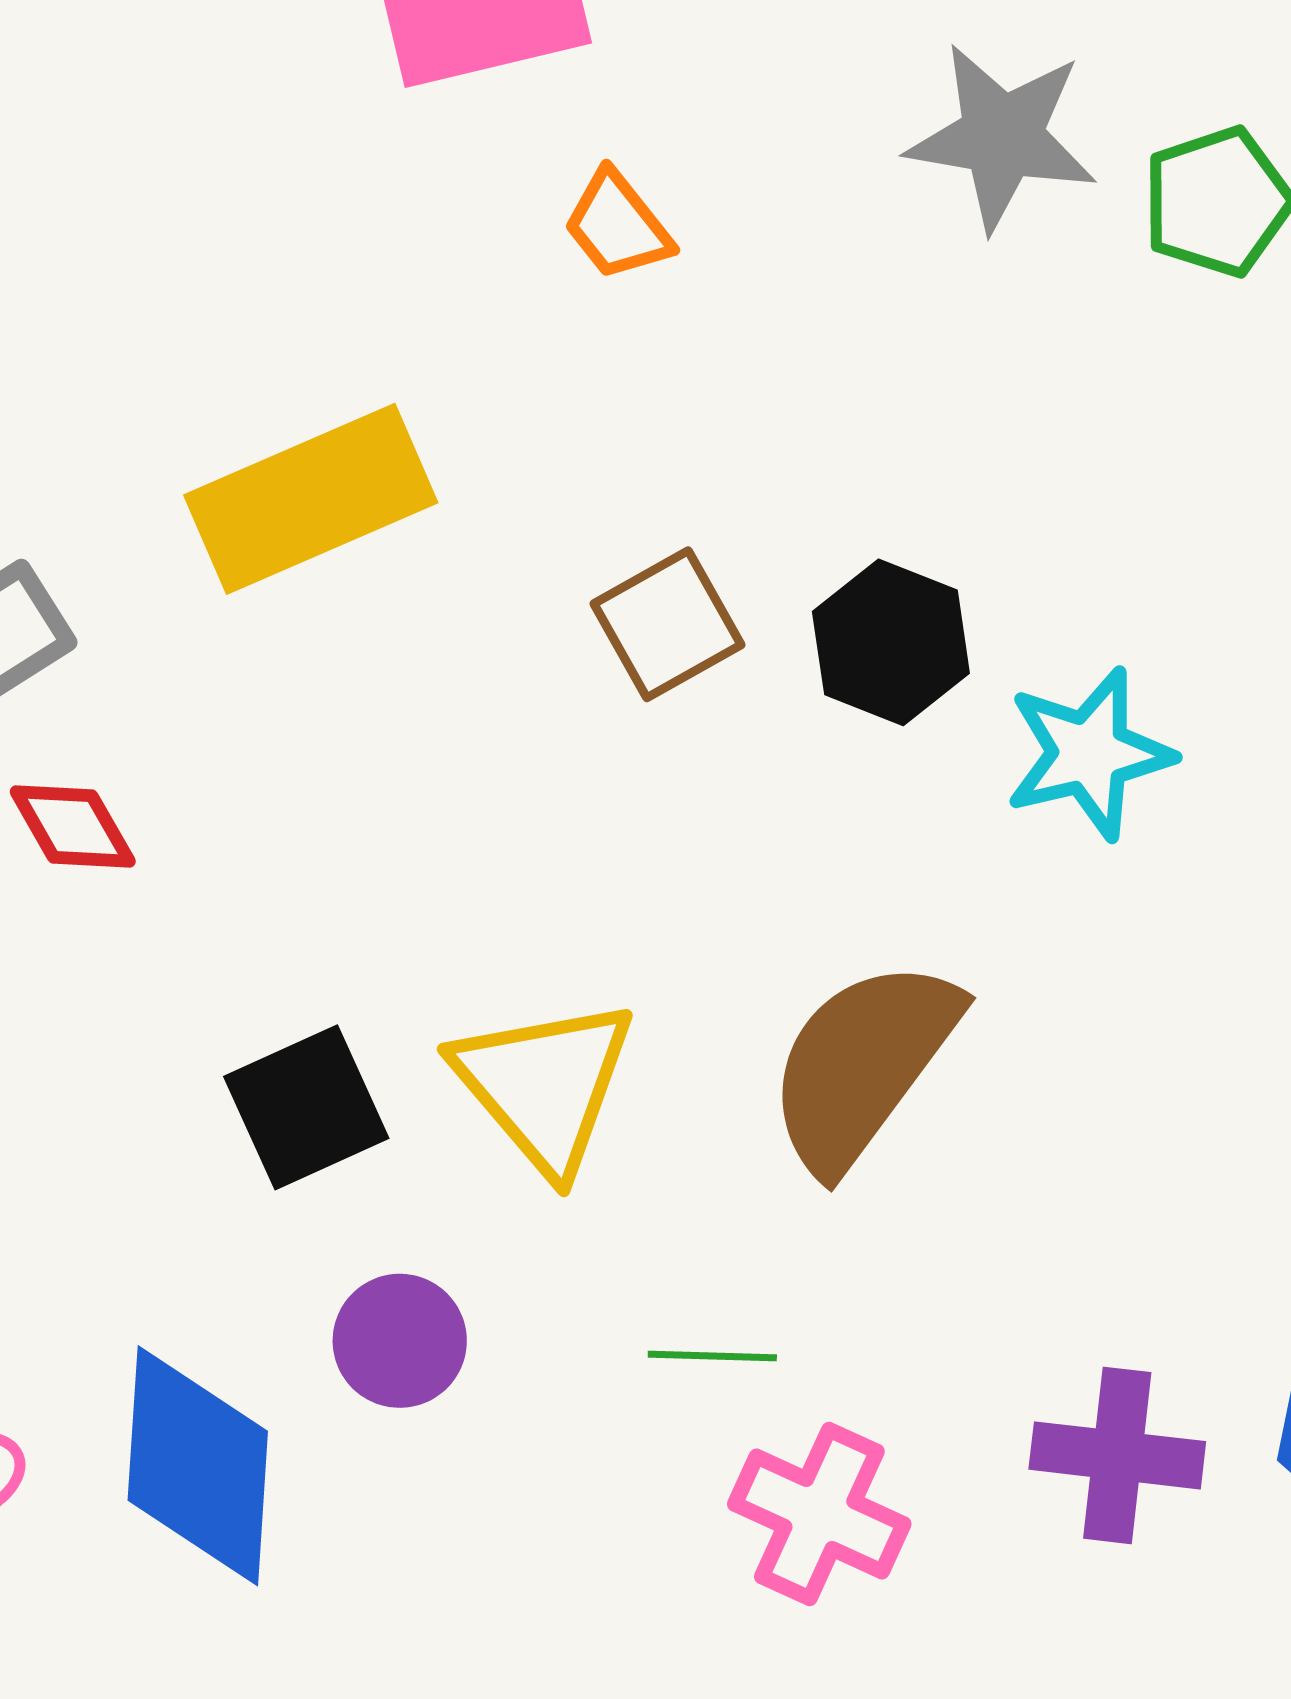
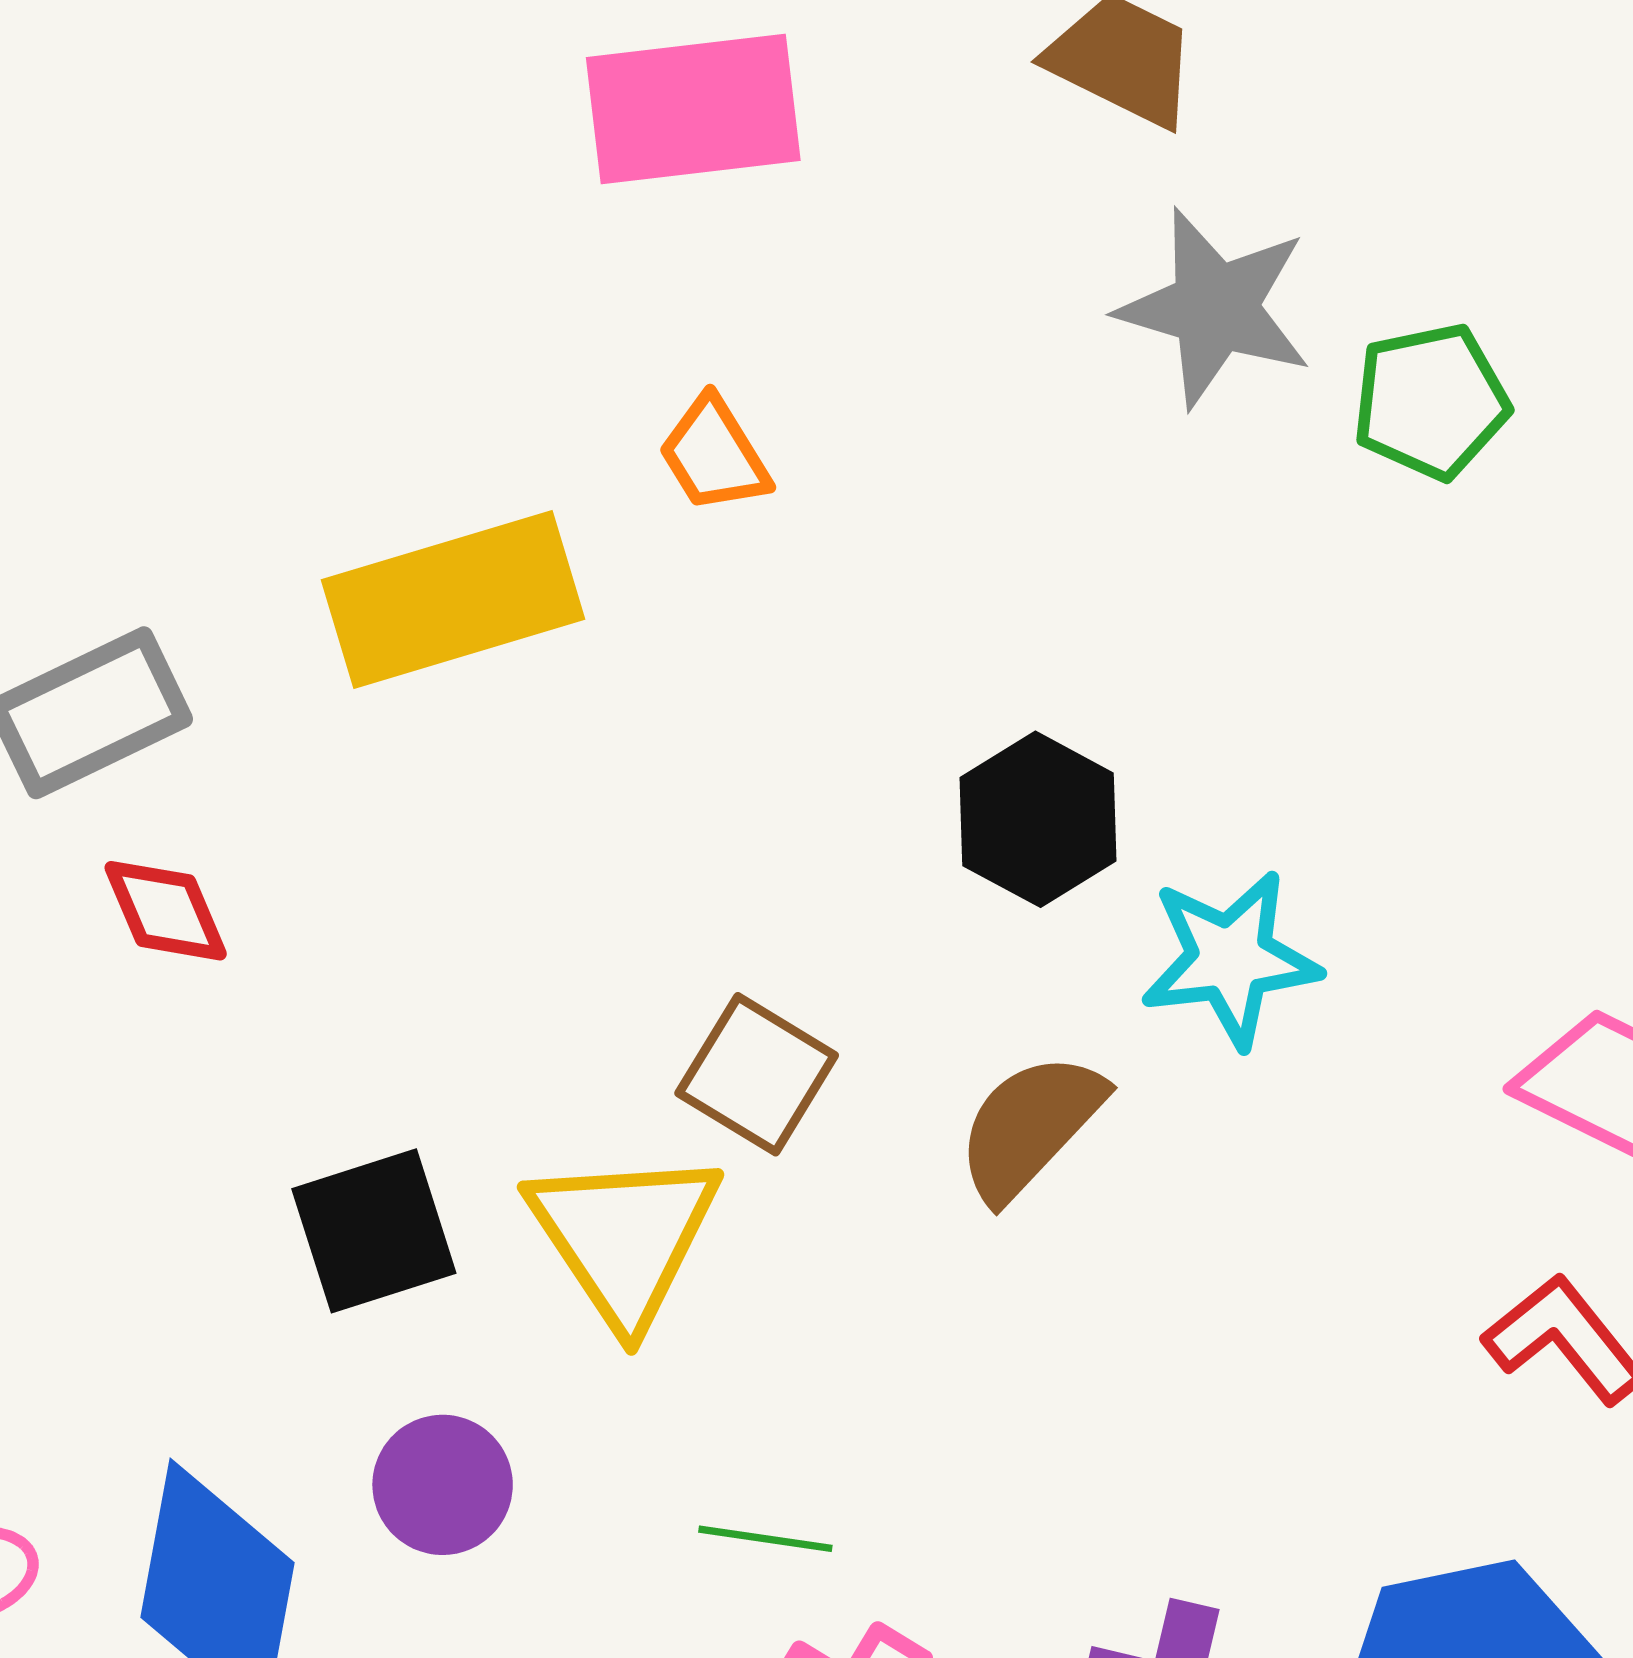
orange trapezoid: (618, 226) -> (714, 455), moved
brown square: (668, 624) -> (757, 1074), moved, turned -36
brown semicircle: (863, 1065) -> (1030, 1126), moved, size x0.7

